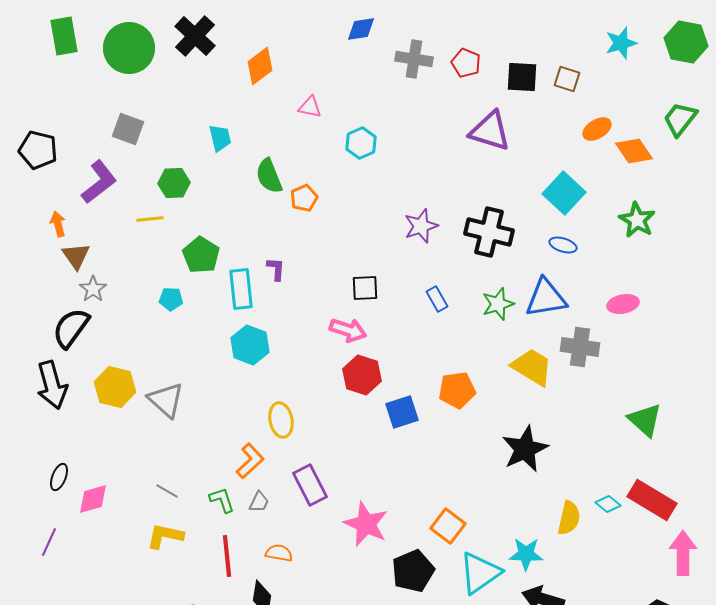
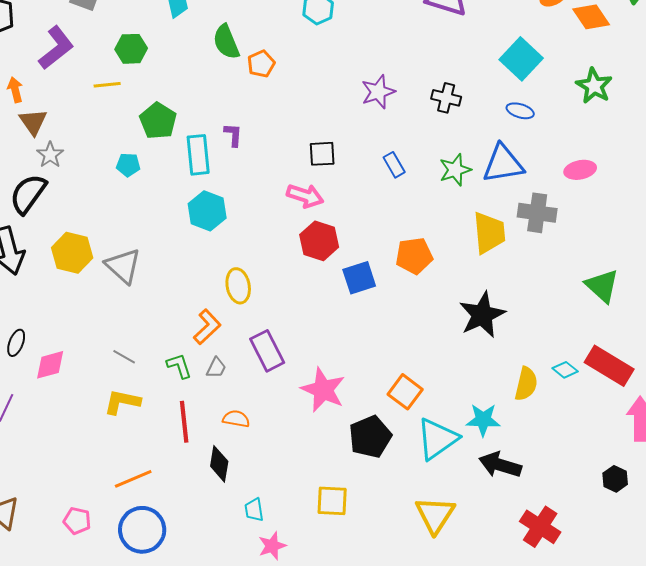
black cross: (489, 232) -> (446, 98), size x0.6
yellow trapezoid: (532, 367) -> (489, 233), turned 54

